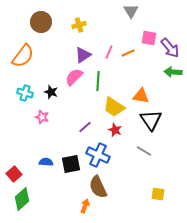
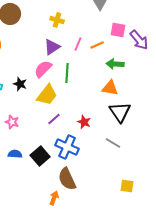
yellow cross: (79, 25) -> (57, 20), moved, turned 32
green arrow: (173, 72) -> (115, 64), moved
yellow trapezoid: (114, 107) -> (47, 95), moved, turned -85
pink star: (42, 117) -> (12, 122), moved
black square: (71, 164) -> (40, 156), turned -30

